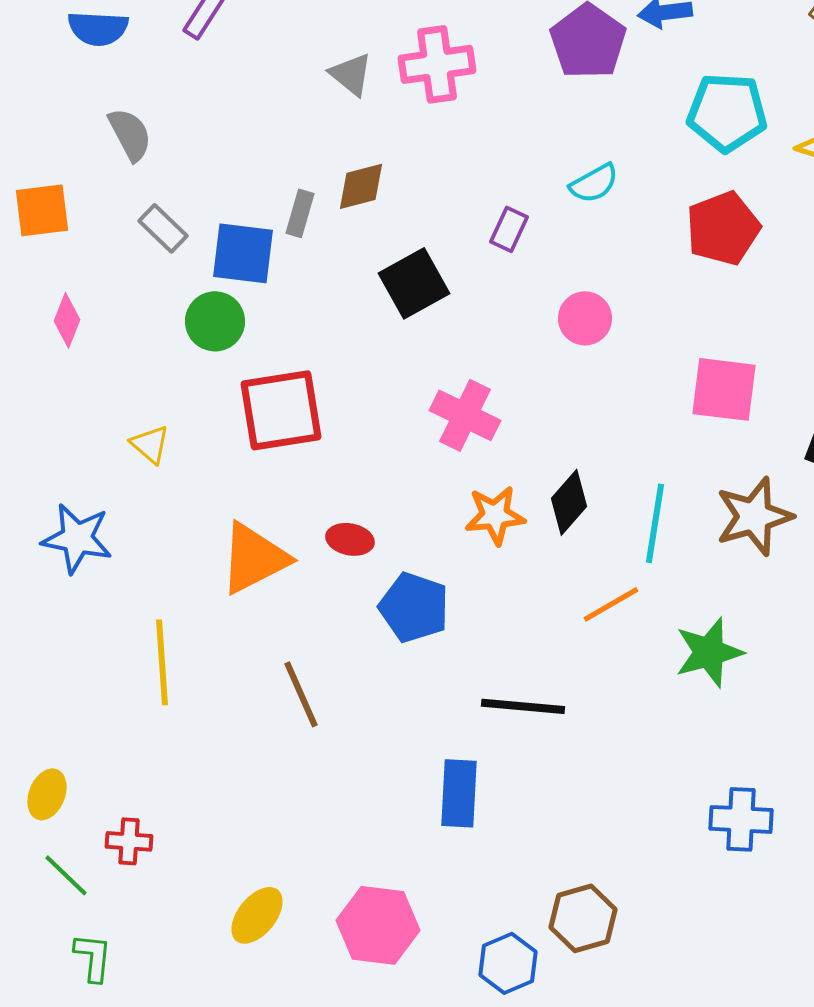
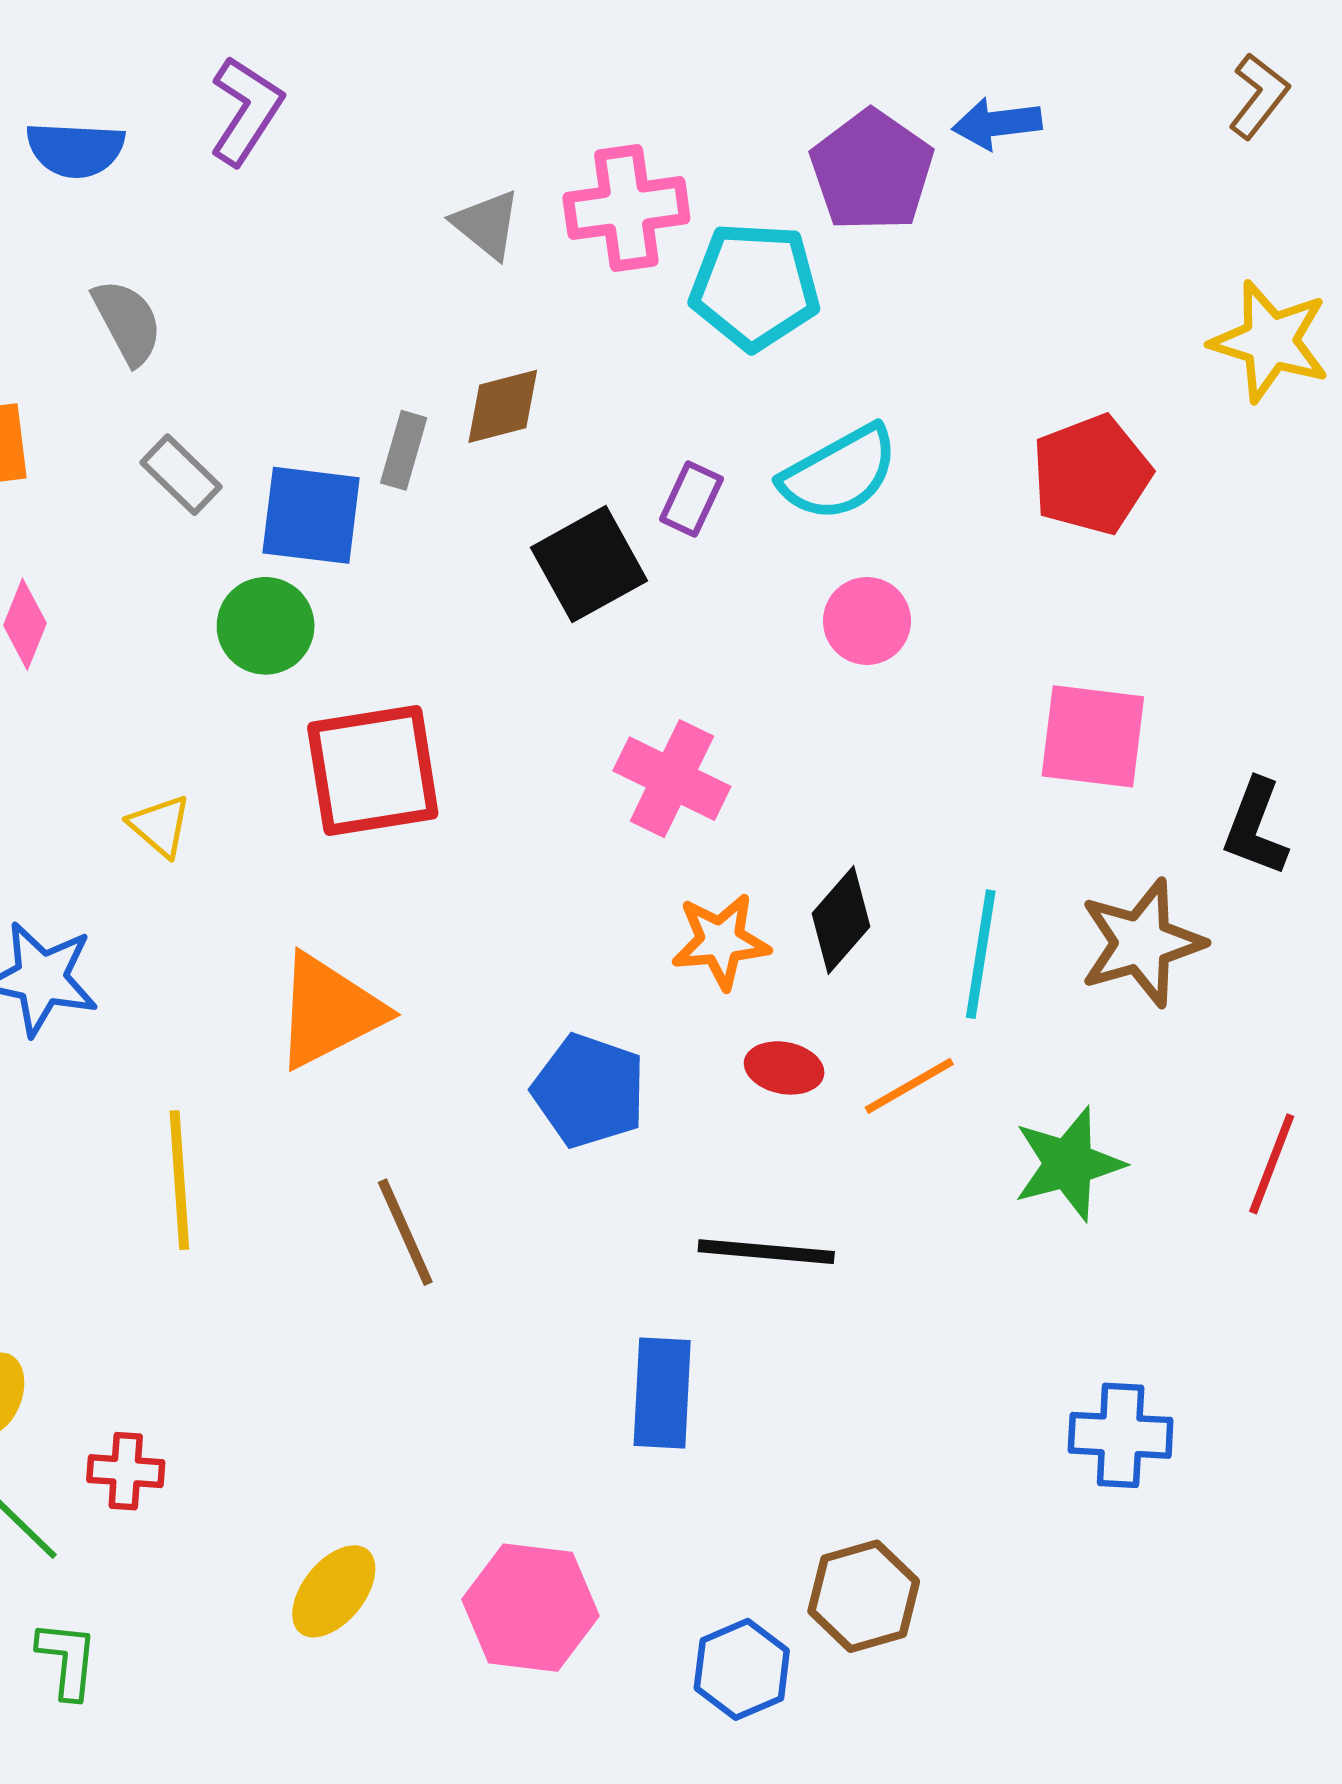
cyan pentagon: (727, 112) -> (755, 286), moved
cyan semicircle: (594, 183) -> (839, 473), moved, size x1.5
purple rectangle: (509, 229) -> (691, 499), moved
red ellipse: (350, 539) -> (784, 1068), moved

